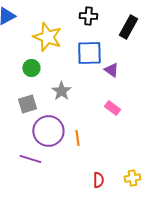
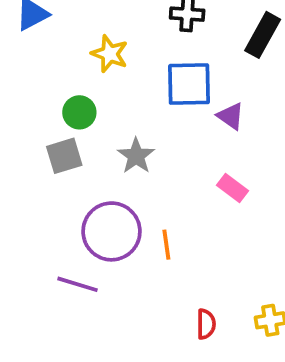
yellow star: (47, 37) -> (110, 54), size x0.7
gray square: (27, 104) -> (64, 156), moved

